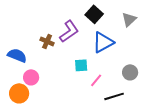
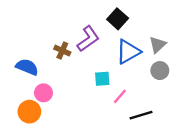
gray triangle: (129, 19) -> (157, 45), moved
gray circle: (130, 72) -> (160, 71), moved

